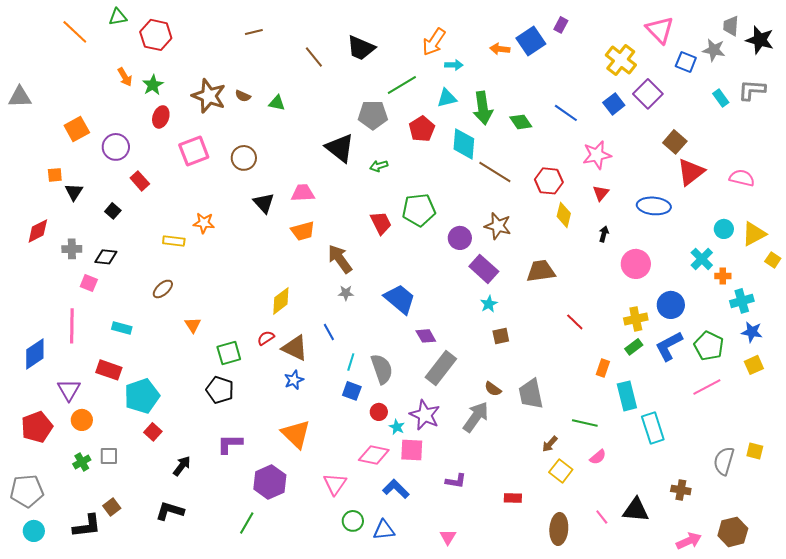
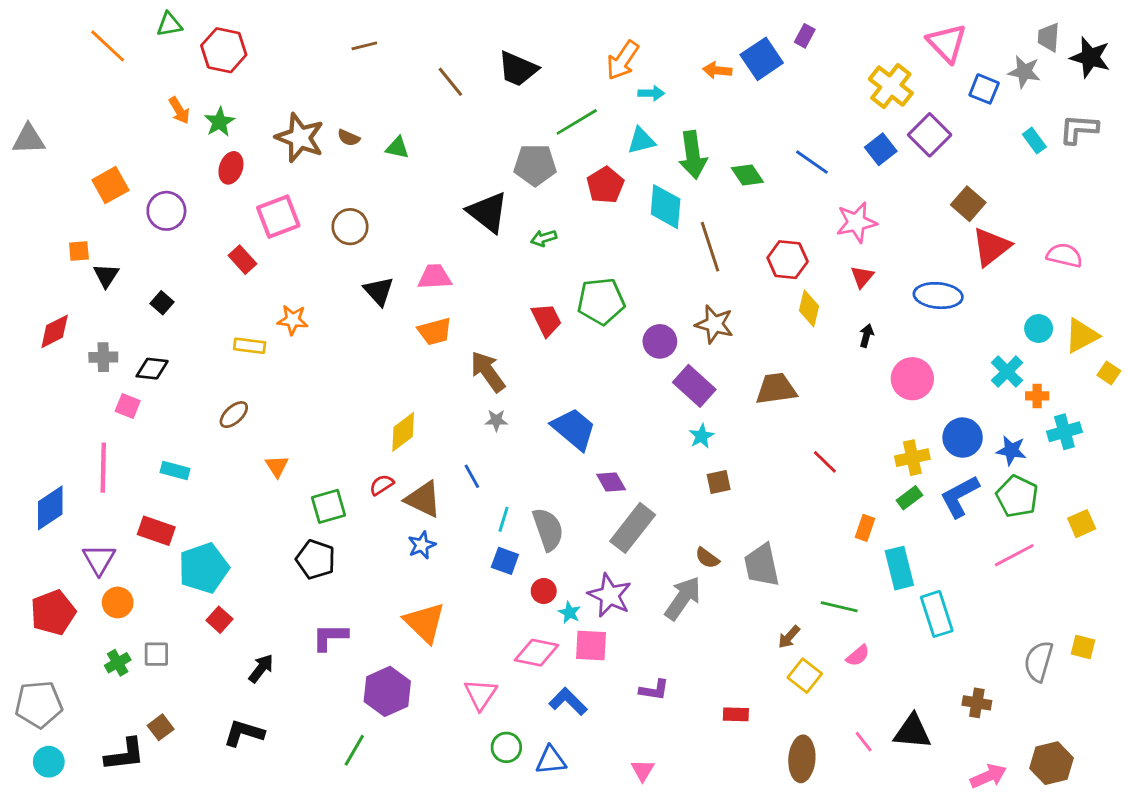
brown line: (495, 172) -> (710, 247), turned 40
red rectangle: (140, 181) -> (242, 260), moved
blue star: (752, 332) -> (1011, 450), moved

